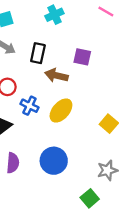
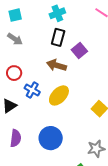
black rectangle: (38, 53) -> (58, 37), moved
purple square: (82, 57) -> (79, 51), turned 35

